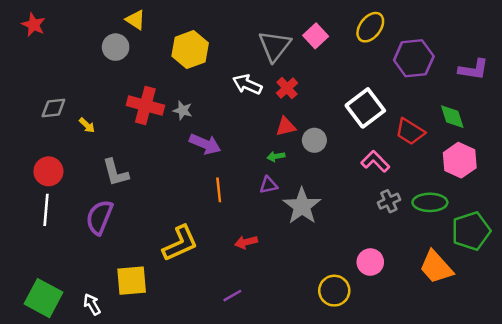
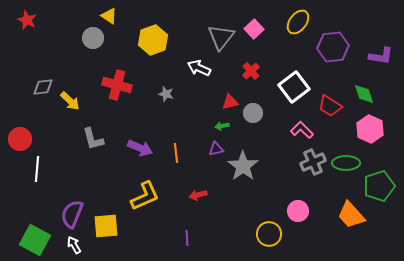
red cross: (287, 88) -> (251, 71), moved
gray star: (183, 110) -> (166, 94), moved
yellow arrow: (87, 125) -> (70, 101), size x1.5
purple arrow: (205, 144) -> (140, 148), moved
red circle: (48, 171) -> (20, 139), moved
gray cross: (389, 201) -> (313, 162), size x1.4
purple semicircle: (99, 217) -> (72, 214), moved
purple line: (232, 296) -> (187, 238), turned -63

